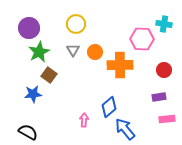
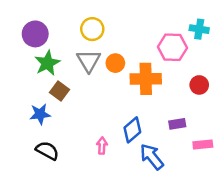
gray triangle: (73, 50) -> (89, 61), size x1.5
purple rectangle: (159, 97) -> (177, 124), moved
black semicircle: (28, 132) -> (47, 151), moved

